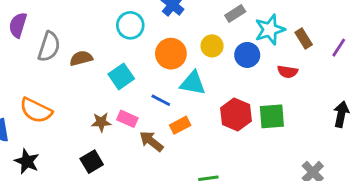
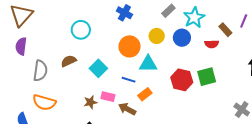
cyan circle: (130, 25) -> (81, 30), moved
brown rectangle: (304, 39) -> (225, 30), moved
gray semicircle: (49, 47) -> (40, 71), moved

